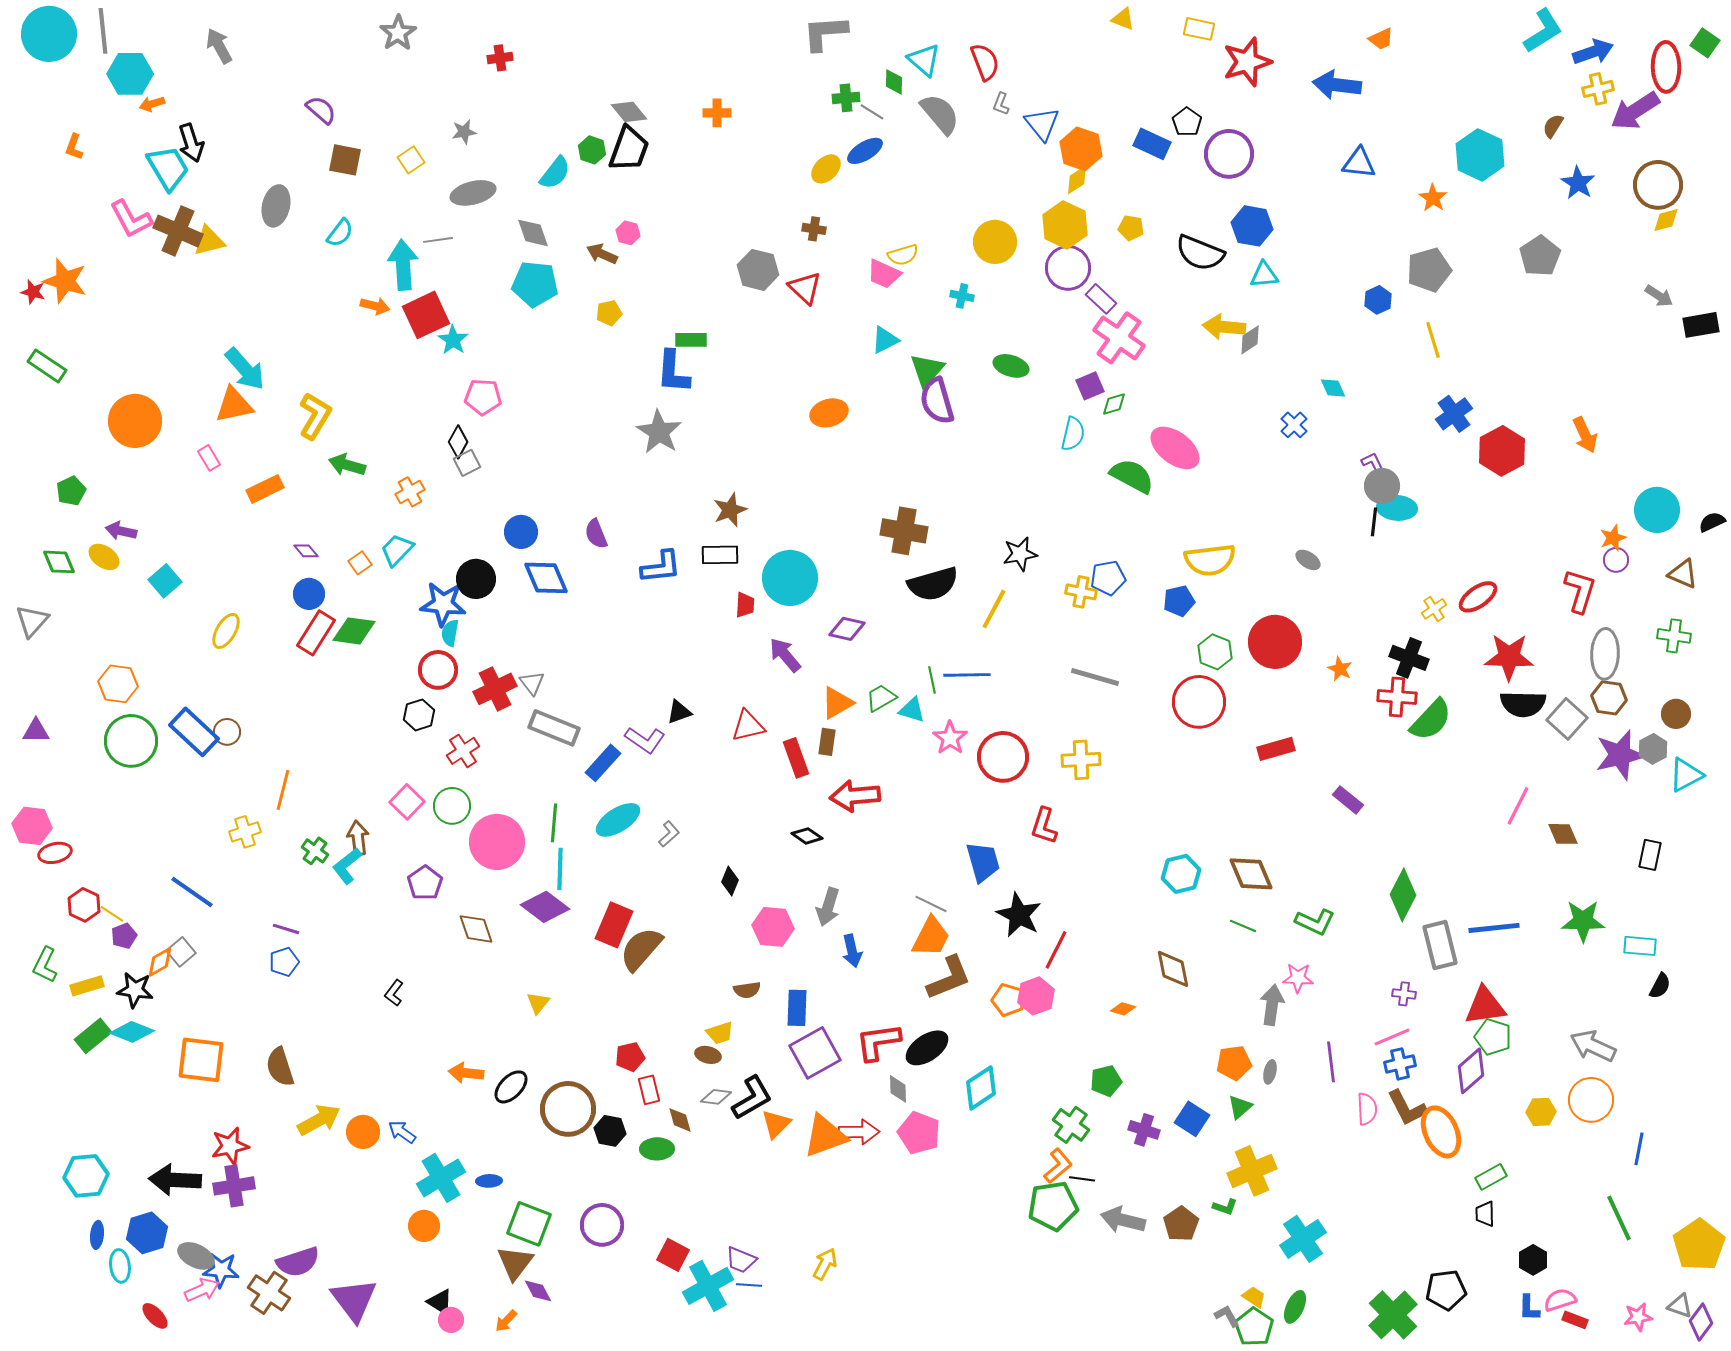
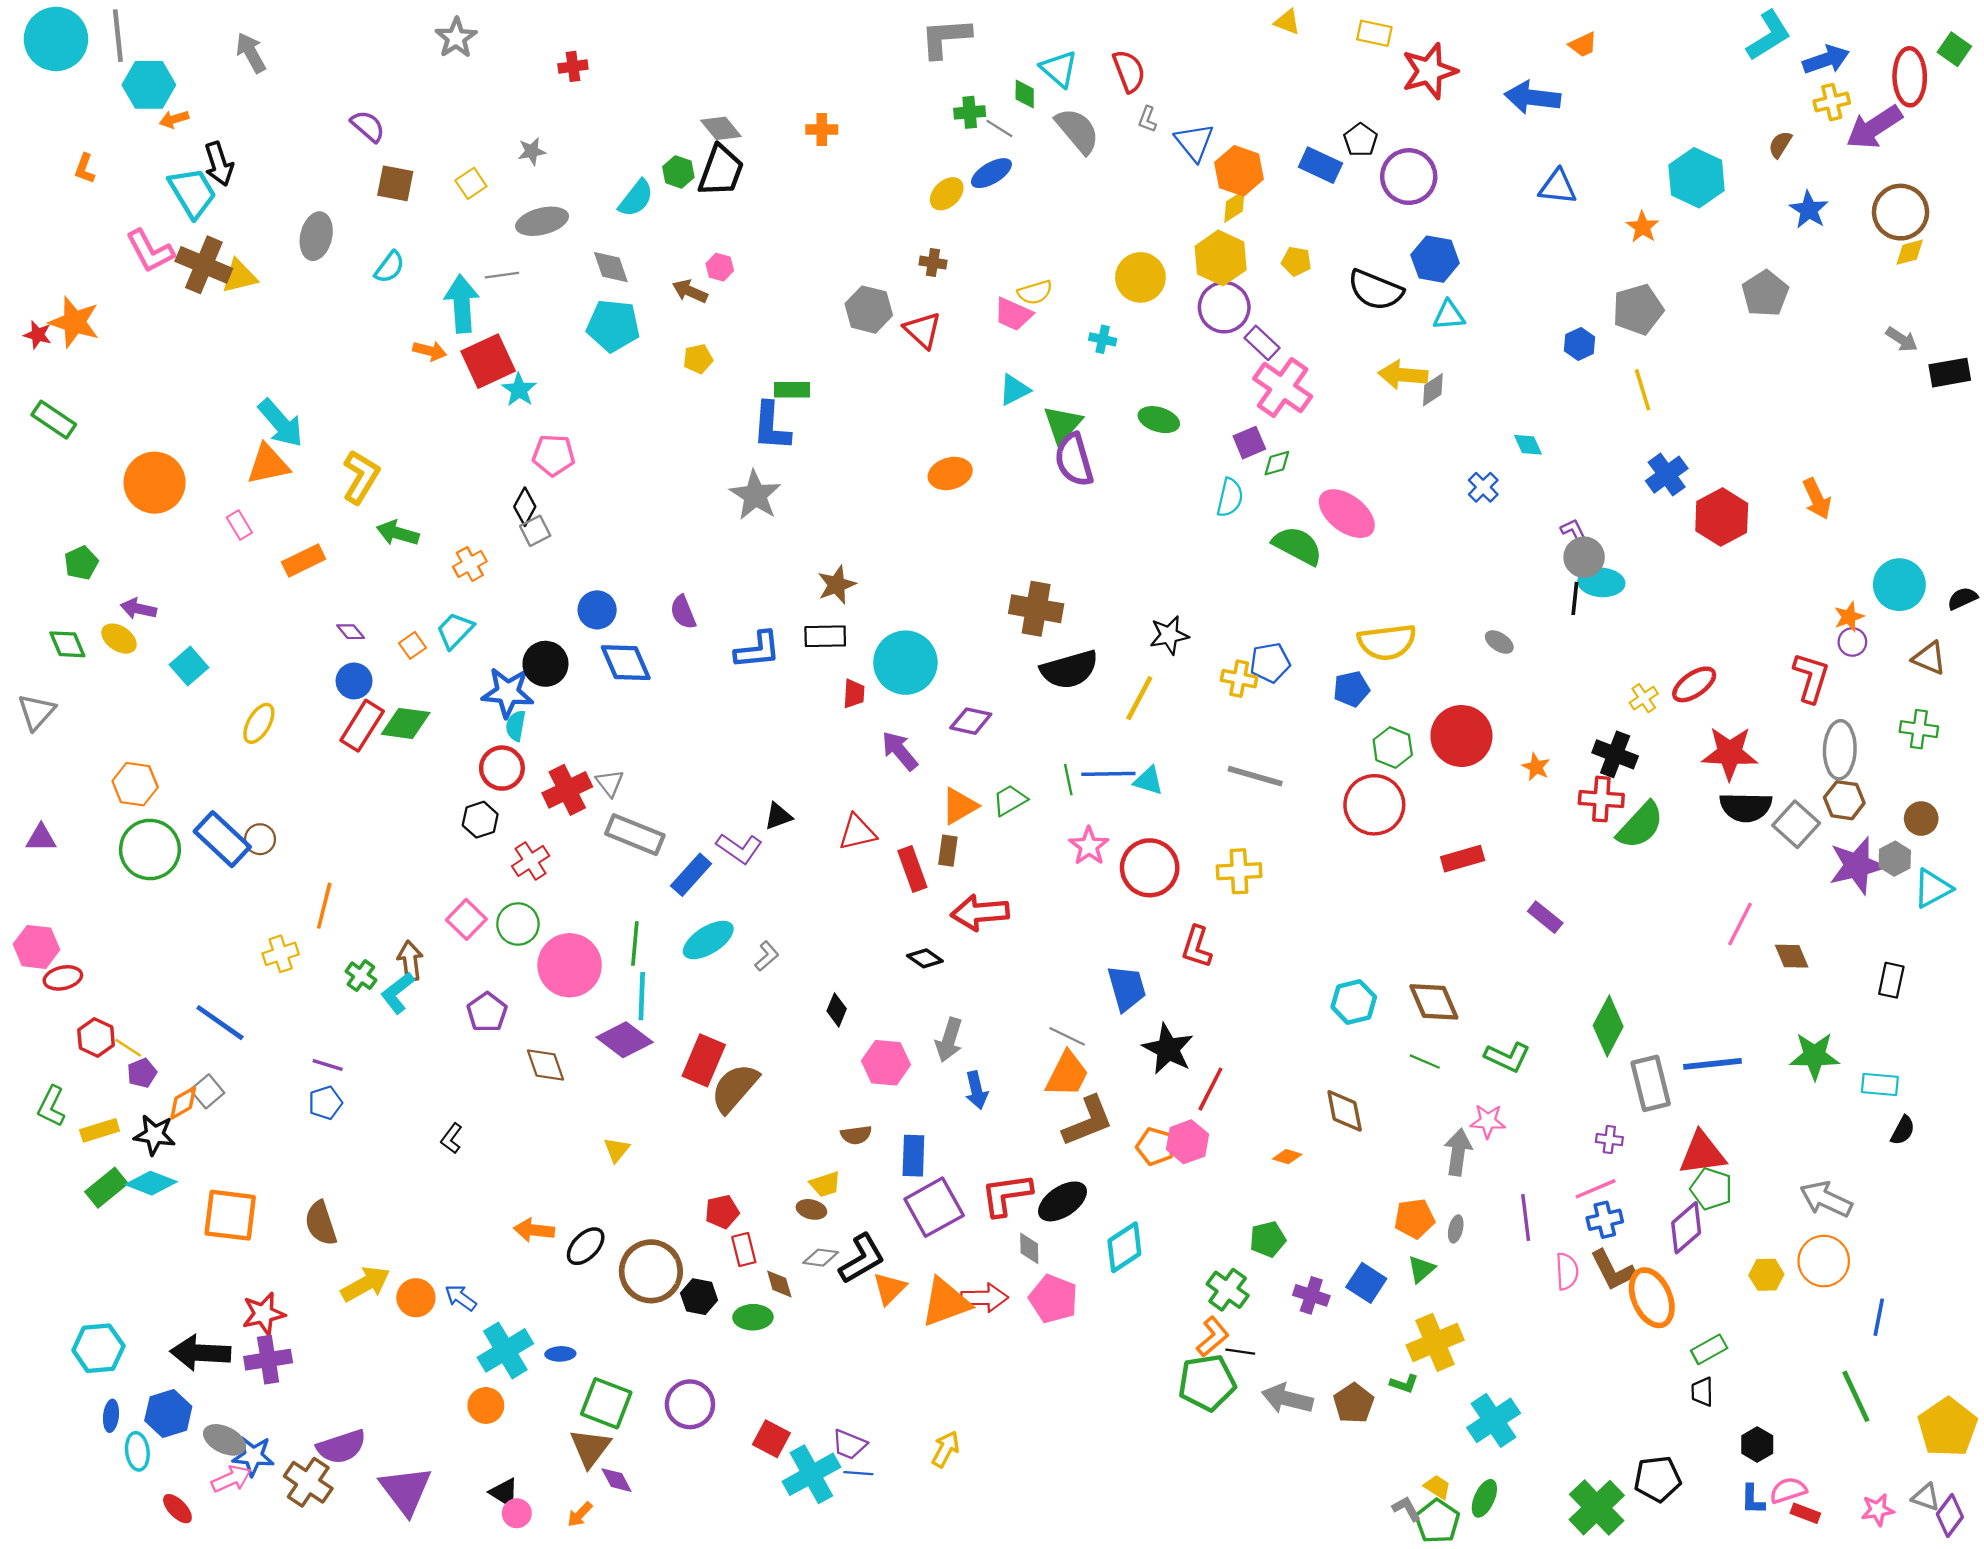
cyan triangle: (912, 710) -> (1148, 781), moved

